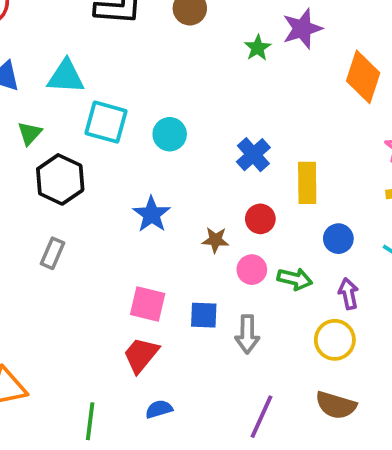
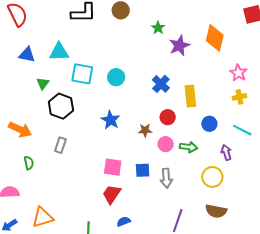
purple star: (302, 29) -> (179, 46), moved
purple arrow: (348, 294) -> (226, 152), moved

